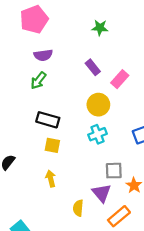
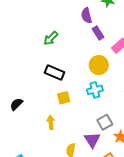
purple semicircle: (43, 55) -> (87, 16), moved, turned 77
yellow square: (52, 145) -> (64, 98), moved, turned -32
gray square: (114, 171) -> (105, 122), turned -35

